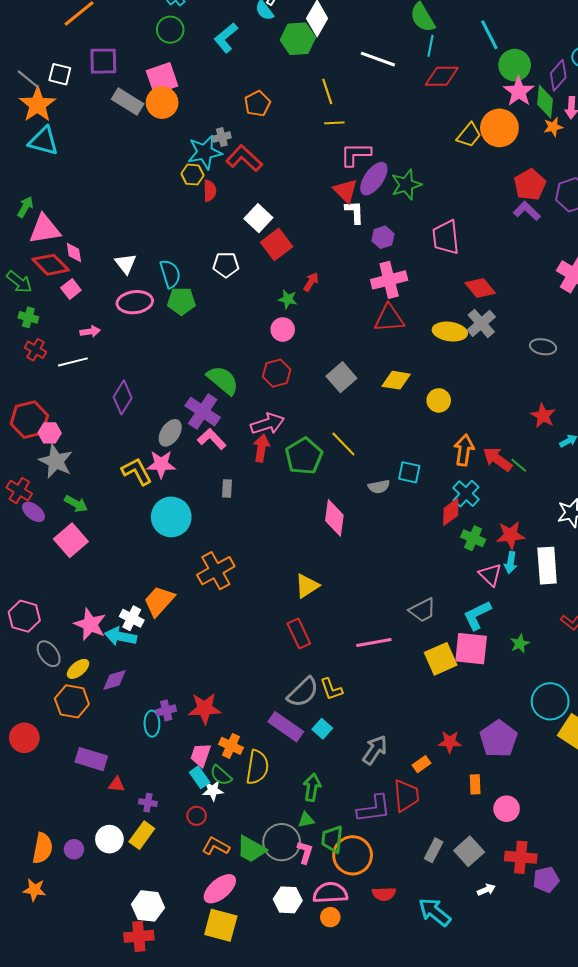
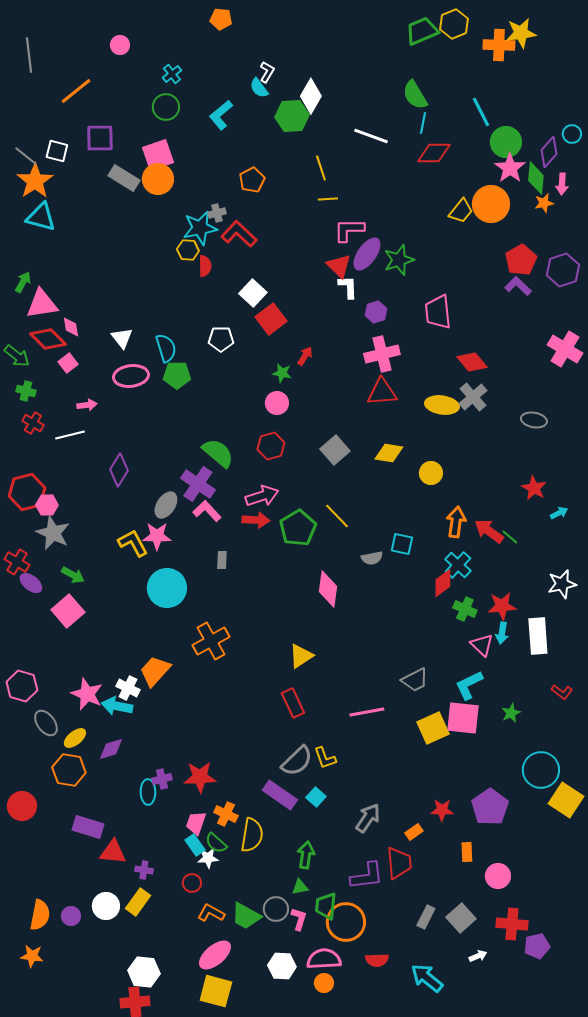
red arrow: (261, 448) -> (256, 520), turned 84
red triangle: (117, 784) -> (113, 852), size x1.6
gray circle: (282, 842) -> (276, 909), size x0.7

